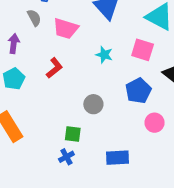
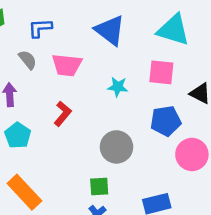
blue pentagon: (138, 91) -> (166, 121), turned 30
gray circle: (93, 104) -> (116, 147), size x1.4
pink circle: (155, 123) -> (192, 154), size x1.4

